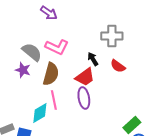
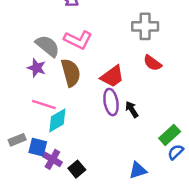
black arrow: (93, 59) -> (132, 109), moved
brown semicircle: (51, 74) -> (71, 73), turned -30
pink line: (54, 100) -> (44, 104), moved, turned -60

